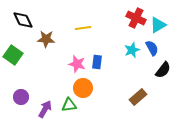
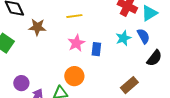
blue rectangle: (97, 62) -> (96, 49), moved
pink star: (77, 64) -> (76, 43), moved, turned 30
purple circle: (21, 97) -> (21, 83), moved

